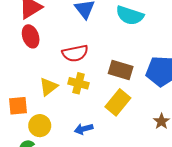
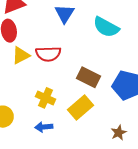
yellow cross: (78, 83) -> (46, 98), moved
yellow triangle: (48, 87) -> (21, 55), moved

